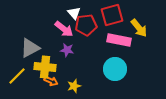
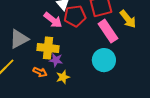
pink rectangle: (119, 40) -> (108, 31), turned 45
purple star: (67, 50) -> (56, 60), moved
yellow cross: (45, 67) -> (48, 48), moved

